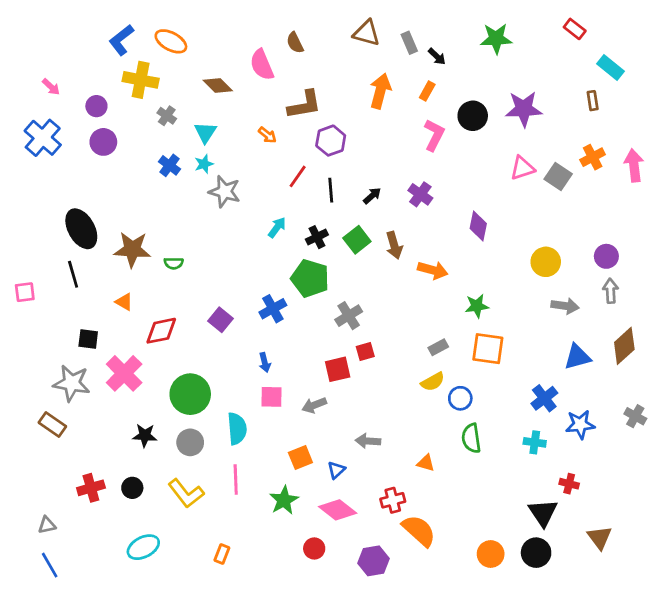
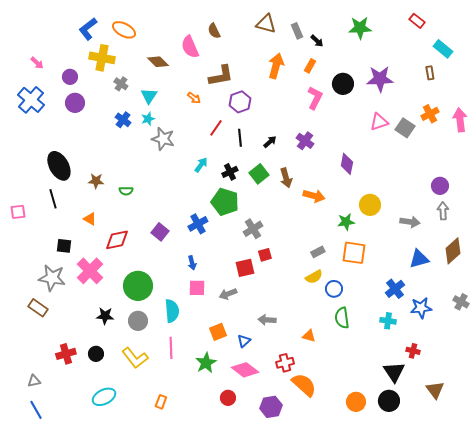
brown star: (132, 249) -> (96, 181), size x0.6
yellow circle: (546, 262) -> (370, 205), moved

